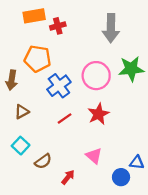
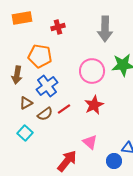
orange rectangle: (34, 16) -> (22, 18), moved
blue cross: (59, 86) -> (47, 86), moved
brown semicircle: (43, 161) -> (45, 114), moved
red arrow: (68, 177) -> (67, 161), size x1.6

